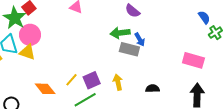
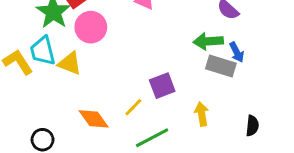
pink circle: (30, 35) -> (91, 27), moved
purple square: (92, 80) -> (162, 86), moved
black semicircle: (152, 89) -> (252, 126), turned 96

